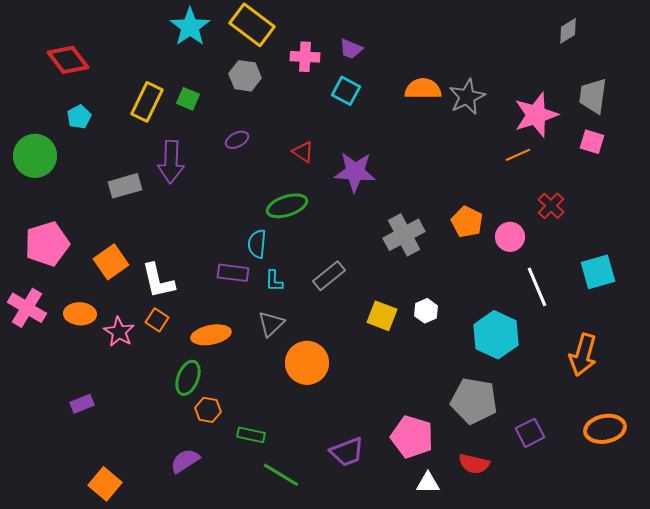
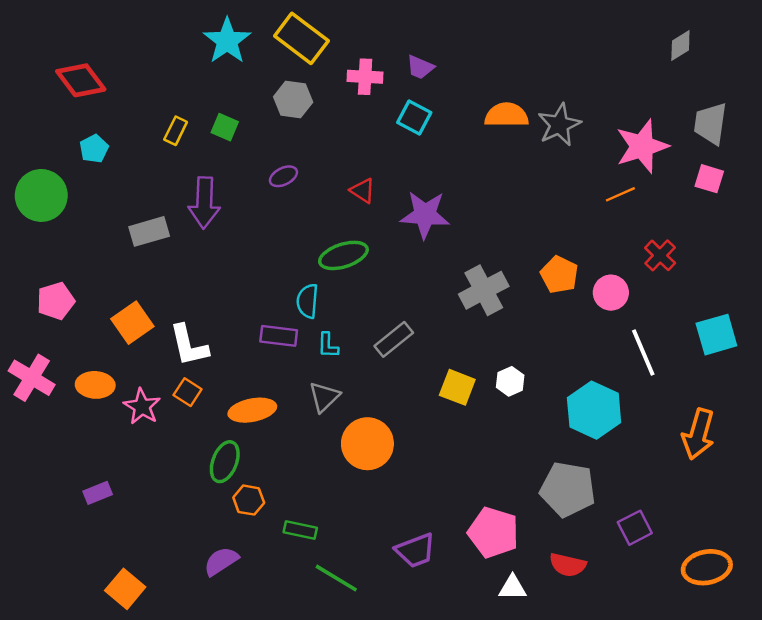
yellow rectangle: (147, 102) -> (176, 131), size x0.6
pink pentagon: (47, 244) -> (56, 301), size x0.7
orange ellipse: (605, 429) -> (707, 567), moved

